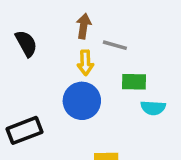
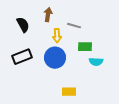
brown arrow: (84, 26) -> (48, 15), moved
black rectangle: (24, 130) -> (22, 57), moved

